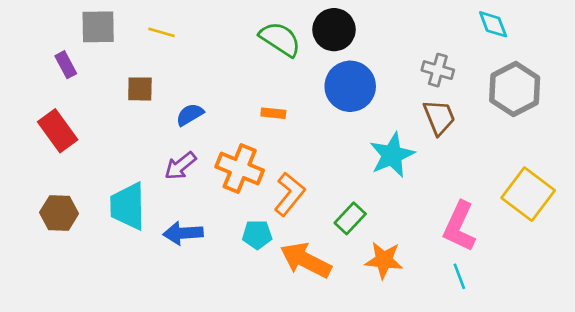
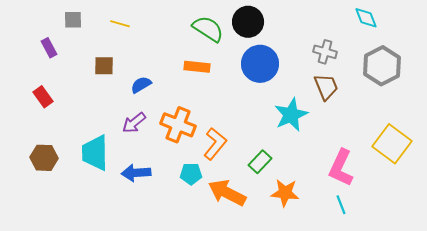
gray square: (98, 27) -> (73, 20), size x0.7
orange rectangle: (273, 113) -> (197, 67), moved, size x1.4
red rectangle: (58, 131) -> (43, 97), size x0.7

